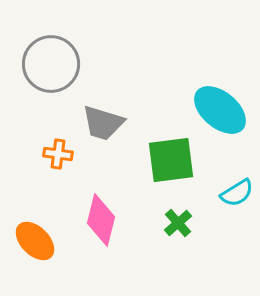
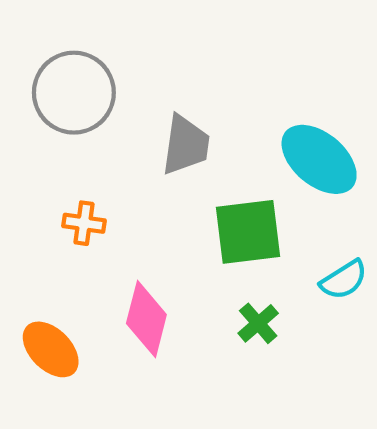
gray trapezoid: (103, 123) -> (186, 145), moved, turned -99

